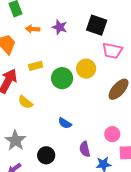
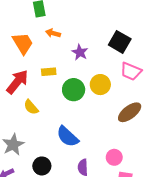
purple star: (60, 27) -> (80, 52), moved
blue semicircle: (65, 123) -> (68, 137), size x1.6

